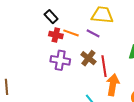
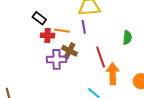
purple line: (93, 33) -> (84, 27), turned 64
brown cross: (88, 58) -> (70, 51), moved

